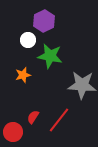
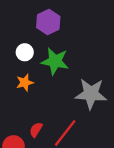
white circle: (28, 40) -> (25, 52), moved

